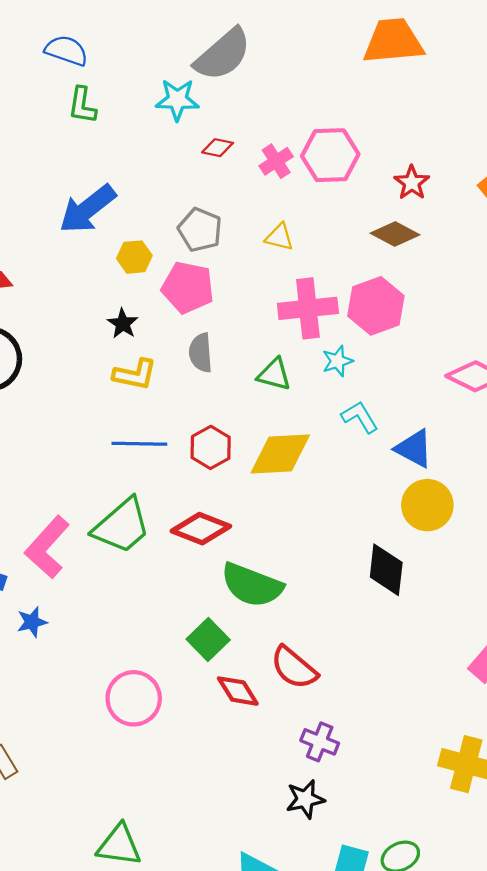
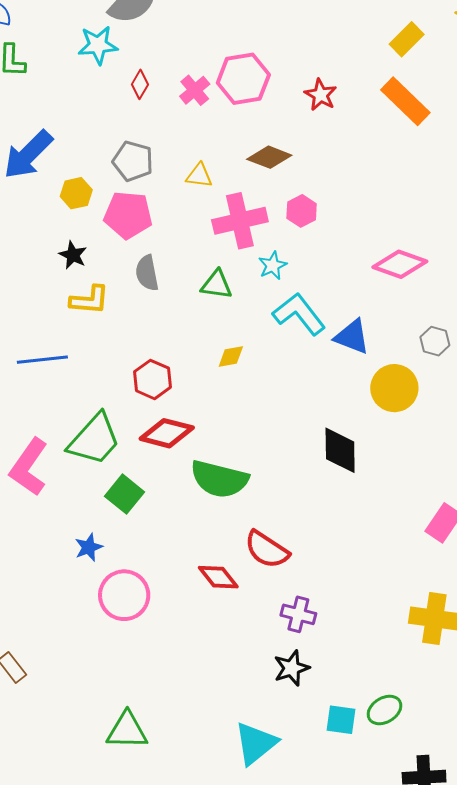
red diamond: (218, 148) -> (140, 84), turned -64
brown diamond: (395, 234) -> (269, 157), moved
yellow triangle: (279, 237) -> (199, 176), moved
pink hexagon: (376, 306) -> (302, 211), size x0.6
cyan L-shape: (360, 417) -> (299, 314), size x1.5
blue line: (139, 444) -> (42, 360), moved
red hexagon: (211, 447) -> (152, 379), moved
yellow diamond: (280, 454) -> (231, 356), size x0.5
yellow circle: (427, 505) -> (394, 388), moved
blue star: (32, 622) -> (89, 547), moved
green square: (208, 639) -> (124, 494), moved

